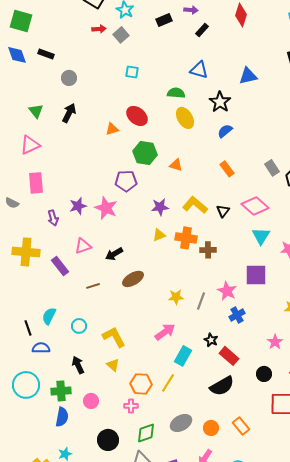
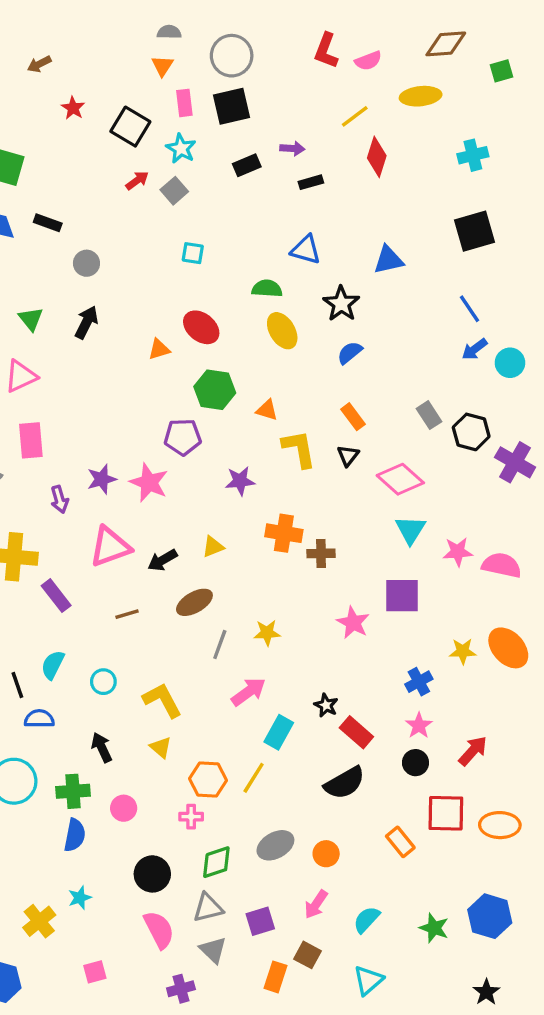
red arrow: (99, 29) -> (137, 181), turned -32
black rectangle: (202, 30) -> (311, 182), turned 32
yellow L-shape: (195, 205) -> (299, 449), moved, turned 40
black triangle: (223, 211) -> (348, 456), moved
yellow triangle: (159, 235) -> (213, 547), moved
pink triangle: (83, 246) -> (110, 547), size x1.5
purple rectangle: (60, 266) -> (56, 596), moved
gray line: (201, 301) -> (220, 645), moved
blue cross: (237, 315) -> (419, 682), moved
pink star: (275, 342) -> (419, 726), moved
orange rectangle: (241, 426) -> (400, 842), moved

